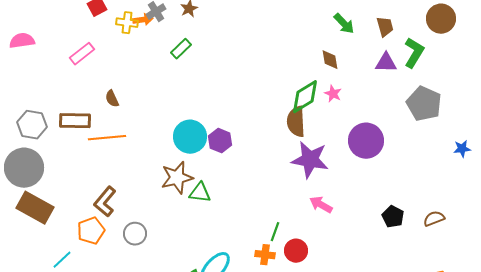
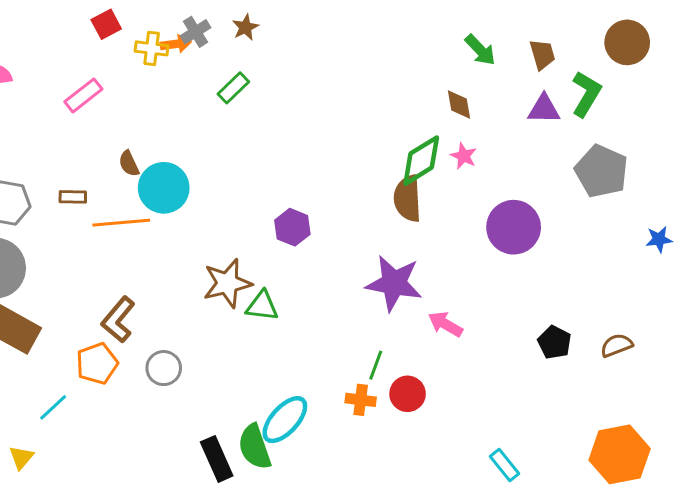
brown rectangle: (75, 121) -> (73, 197), size x0.6
cyan circle: (190, 137) -> (164, 188), moved
purple star: (310, 160) -> (394, 283), moved

